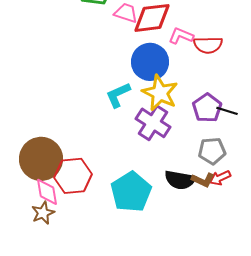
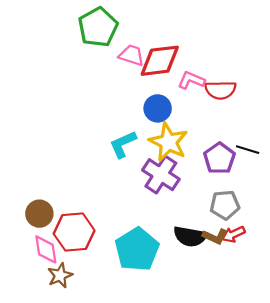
blue circle: (150, 62) -> (158, 108), size x0.7
black line: (227, 111) -> (248, 150), moved
brown circle: (41, 159) -> (39, 214), size x0.6
brown star: (43, 213) -> (60, 275), moved

